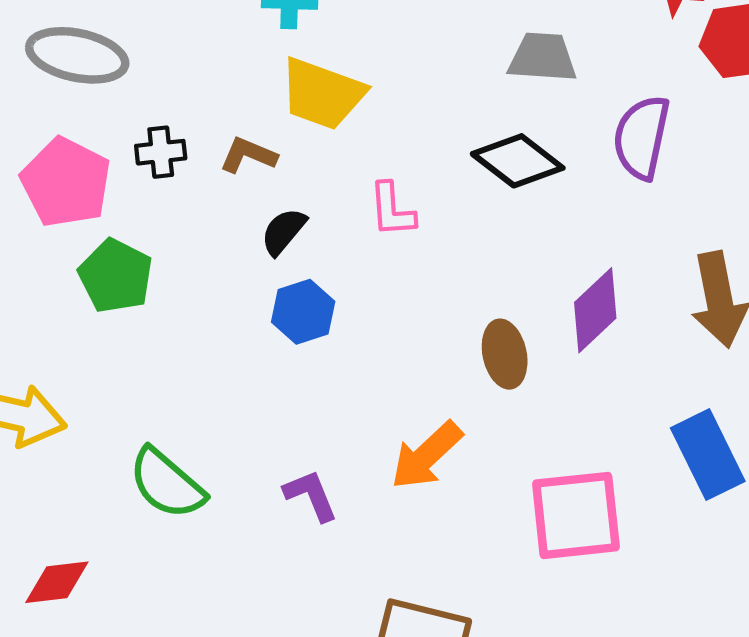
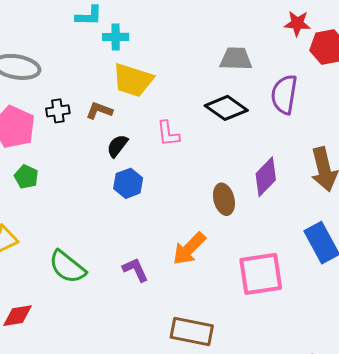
green pentagon: (116, 276) -> (26, 177), moved, size x0.7

